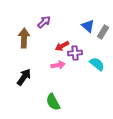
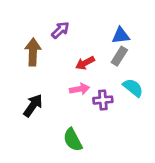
blue triangle: (88, 26) -> (121, 36), turned -48
gray rectangle: (103, 32) -> (119, 56), moved
purple cross: (75, 53) -> (103, 100), moved

